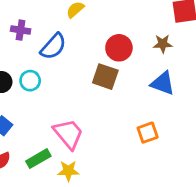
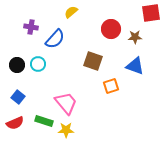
red circle: (119, 48) -> (111, 29), moved
orange square: (148, 133) -> (111, 86), moved
green rectangle: (38, 159) -> (44, 121), turned 48

